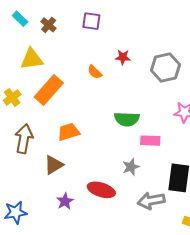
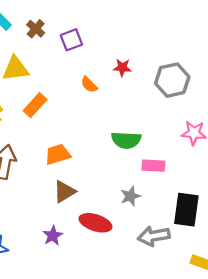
purple square: (91, 21) -> (71, 40), moved, turned -30
orange rectangle: (49, 90) -> (35, 105), size x0.7
brown triangle: (54, 165) -> (64, 192), moved

